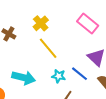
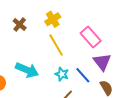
pink rectangle: (88, 24) -> (91, 37), moved

